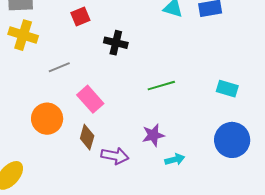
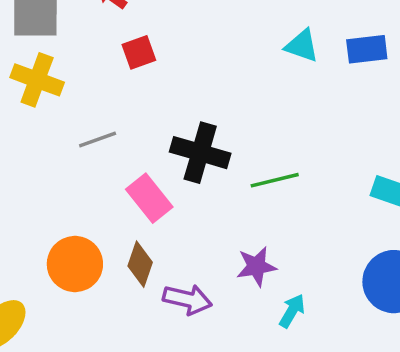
black cross: (116, 43) -> (200, 153), moved, size x1.4
orange circle: (47, 119) -> (75, 264), moved
cyan arrow: (175, 159) -> (292, 311), turned -48

